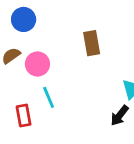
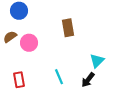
cyan line: (49, 97) -> (59, 77), moved

